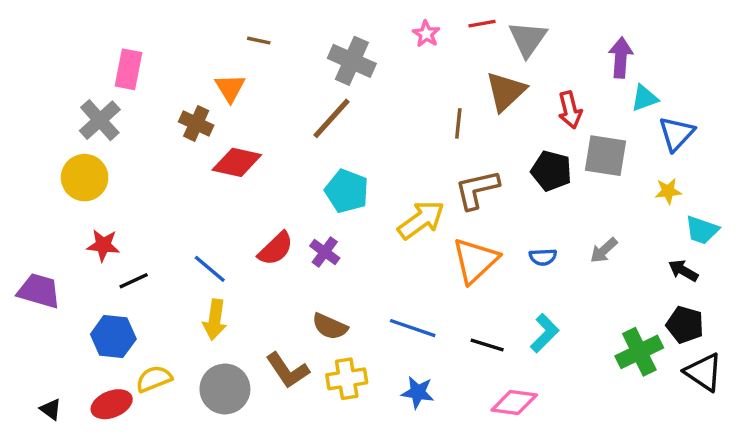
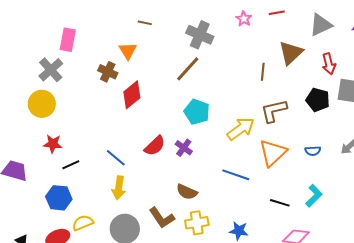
gray triangle: (528, 39) -> (321, 25), moved, turned 30
red diamond: (237, 162) -> (132, 95), turned -52
blue line: (413, 328) -> (236, 175), moved

